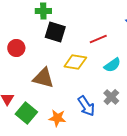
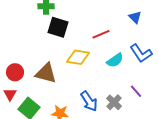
red circle: (16, 48) -> (15, 72), moved
gray cross: (111, 97) -> (114, 102), moved

